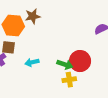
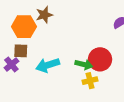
cyan arrow: (32, 62) -> (48, 65), size x1.5

